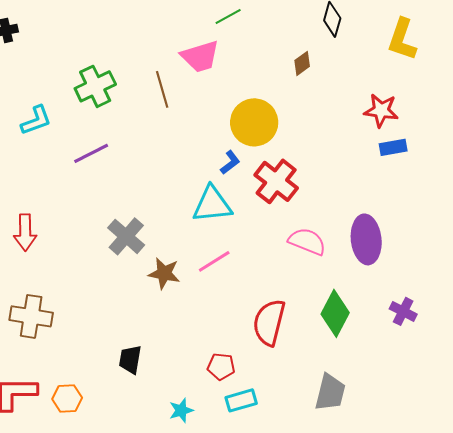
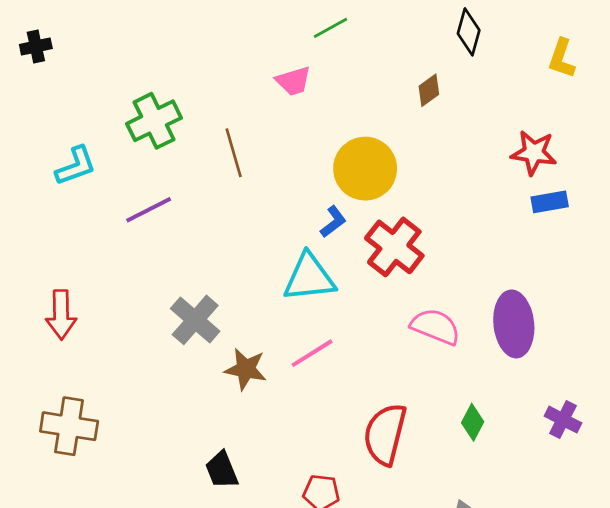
yellow L-shape: (402, 39) -> (562, 58), size x0.7
pink trapezoid: (200, 56) -> (293, 81), size x0.7
brown line: (162, 89) -> (234, 153), moved
green diamond: (335, 313) -> (473, 422), size x0.6
black trapezoid: (130, 359) -> (222, 470), moved, turned -32

